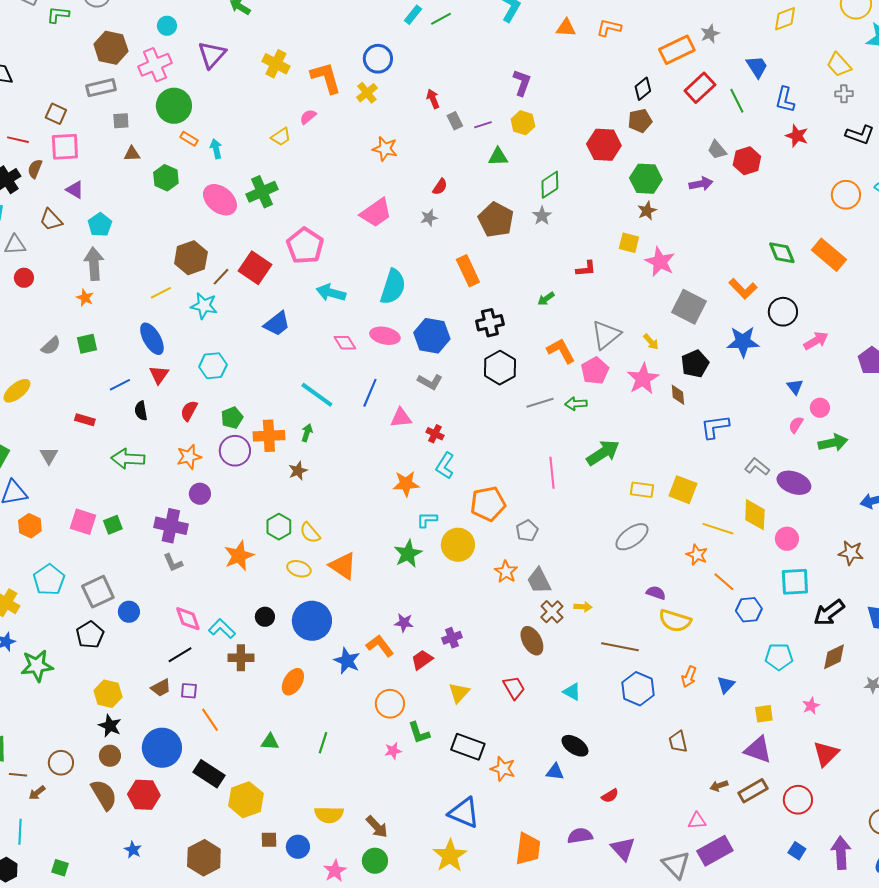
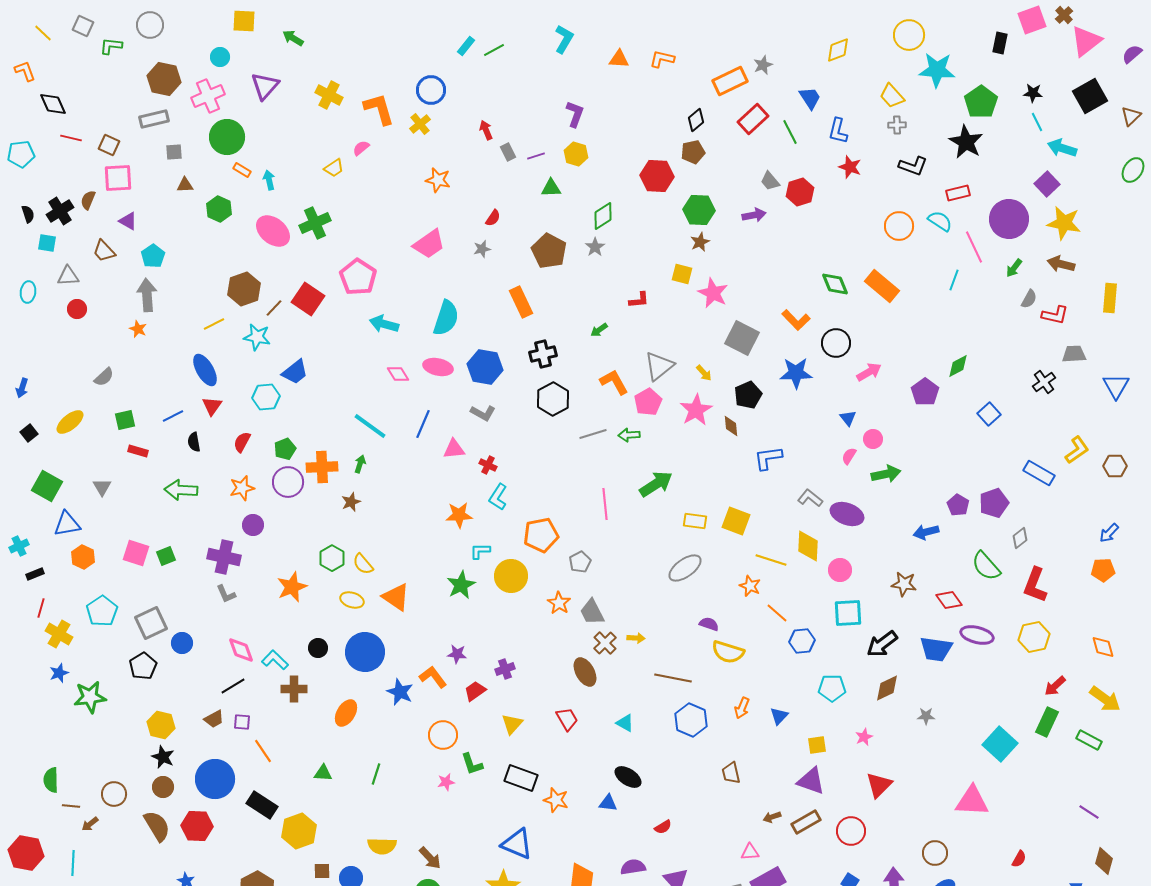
red line: (18, 140) -> (71, 138), moved
blue trapezoid: (277, 324) -> (295, 372), moved
green square: (87, 344) -> (125, 420), moved

